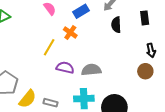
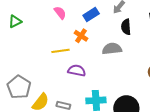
yellow line: (49, 47) -> (60, 51), turned 54
gray semicircle: (91, 70) -> (112, 49), moved

